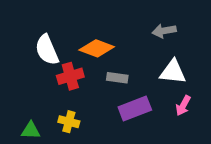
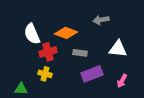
gray arrow: (164, 31) -> (101, 20), moved
pink arrow: (183, 106) -> (122, 81), moved
yellow cross: (69, 122) -> (45, 74), moved

